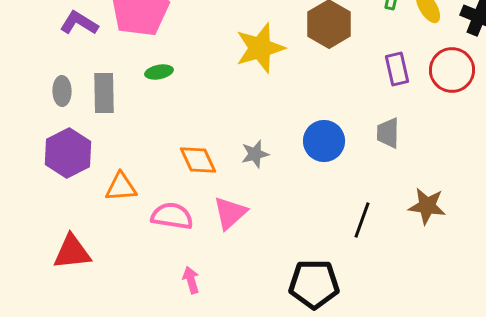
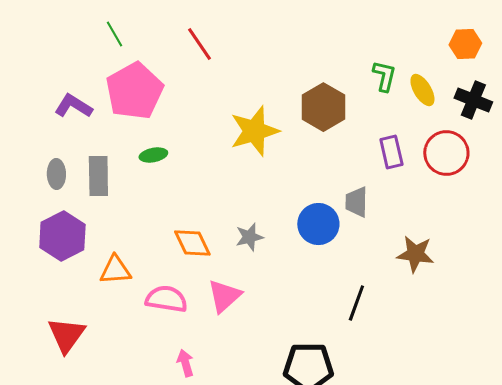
gray trapezoid: (388, 133) -> (356, 202), moved
brown star: (427, 206) -> (415, 254), moved
red triangle: (72, 252) -> (66, 335), turned -48

